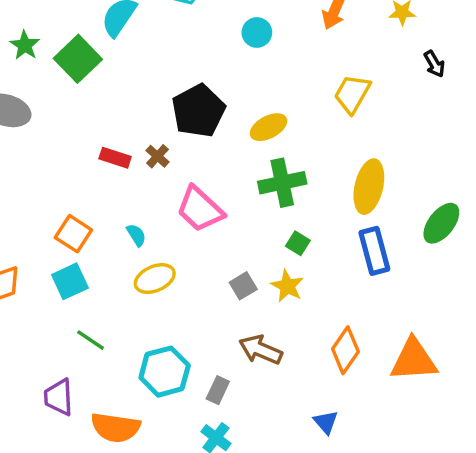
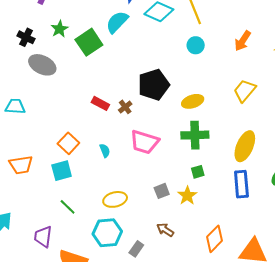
pink trapezoid: (200, 209) -> (144, 142), turned -36
green square: (298, 243) -> (198, 172), turned 32
yellow ellipse: (155, 279) -> (115, 199), moved
brown arrow: (261, 350) -> (165, 230), size x0.7

